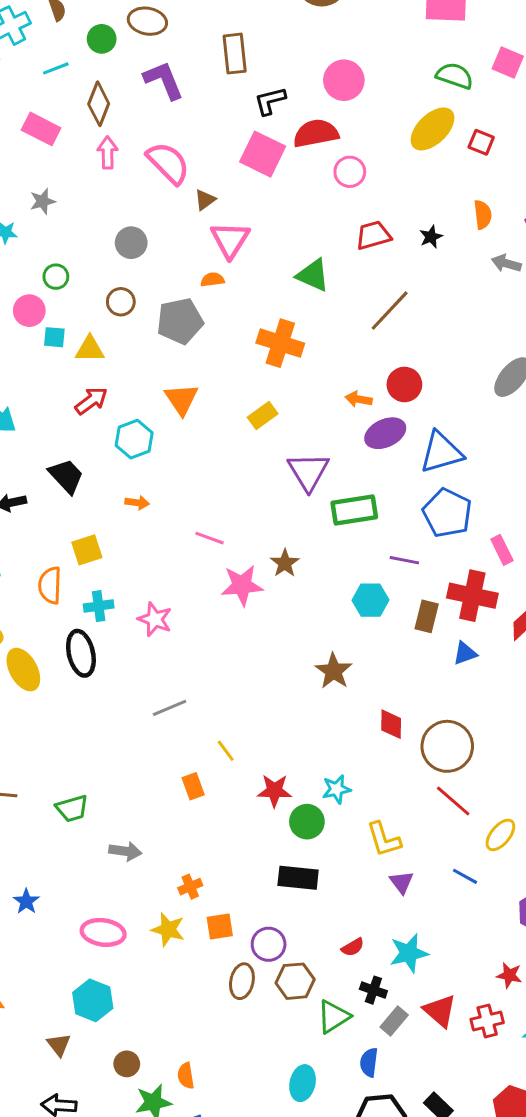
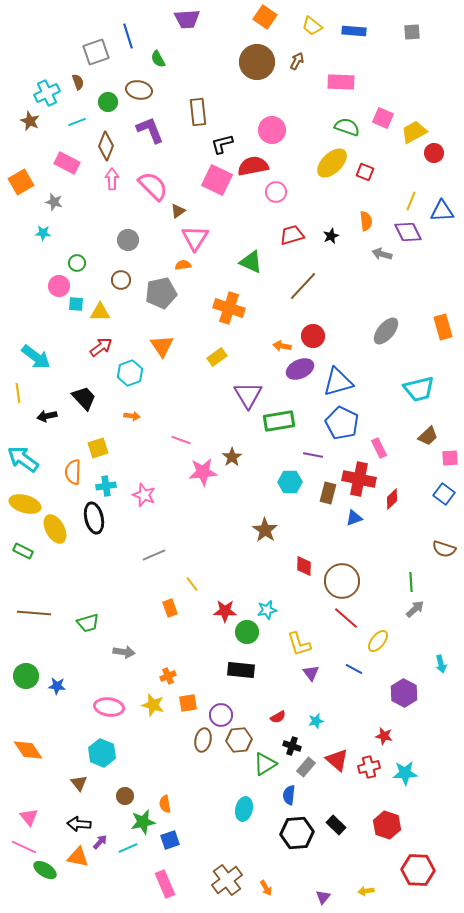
gray star: (43, 201) -> (54, 202), moved, turned 30
blue star: (26, 901) -> (57, 686), turned -30
cyan star: (409, 953) -> (316, 721), size x0.6

